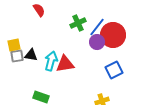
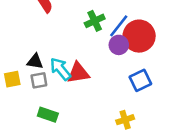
yellow square: (14, 45) -> (12, 79), moved
gray square: (17, 56) -> (39, 80), moved
cyan arrow: (51, 61) -> (60, 69), turned -54

